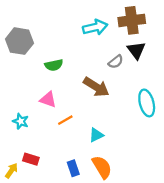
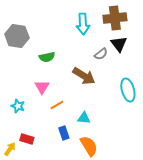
cyan arrow: (95, 27) -> (83, 24), turned 100
pink triangle: (48, 100) -> (42, 87), turned 42
cyan triangle: (96, 135) -> (84, 118), turned 32
blue rectangle: (73, 168) -> (64, 133), moved

